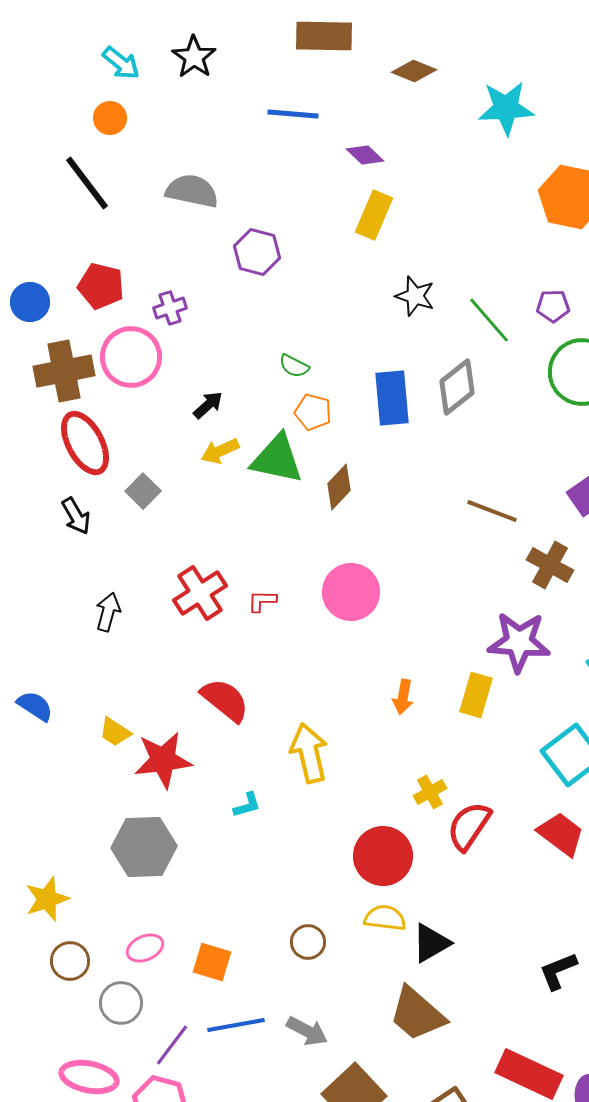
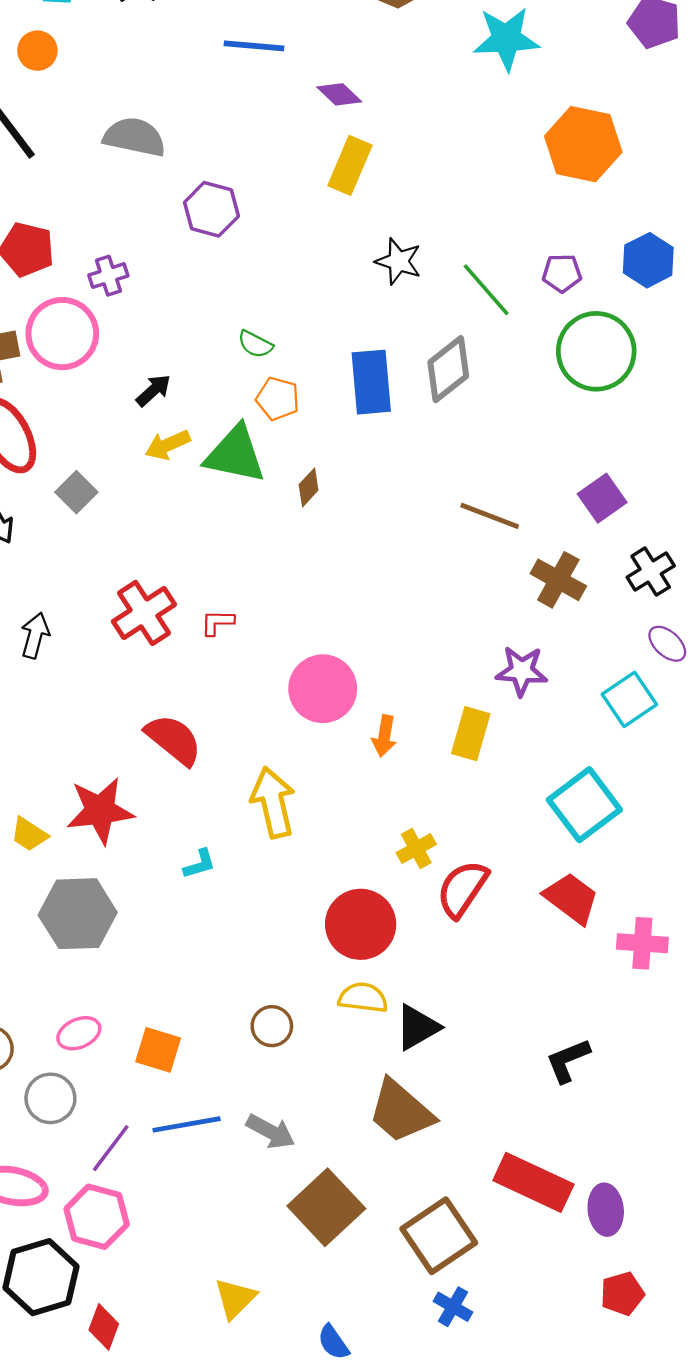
brown diamond: (339, 487) -> (309, 487), size x0.7
pink circle: (351, 592) -> (323, 689), moved
purple star: (519, 642) -> (522, 671), size x0.7
yellow trapezoid: (115, 732) -> (29, 834), moved

